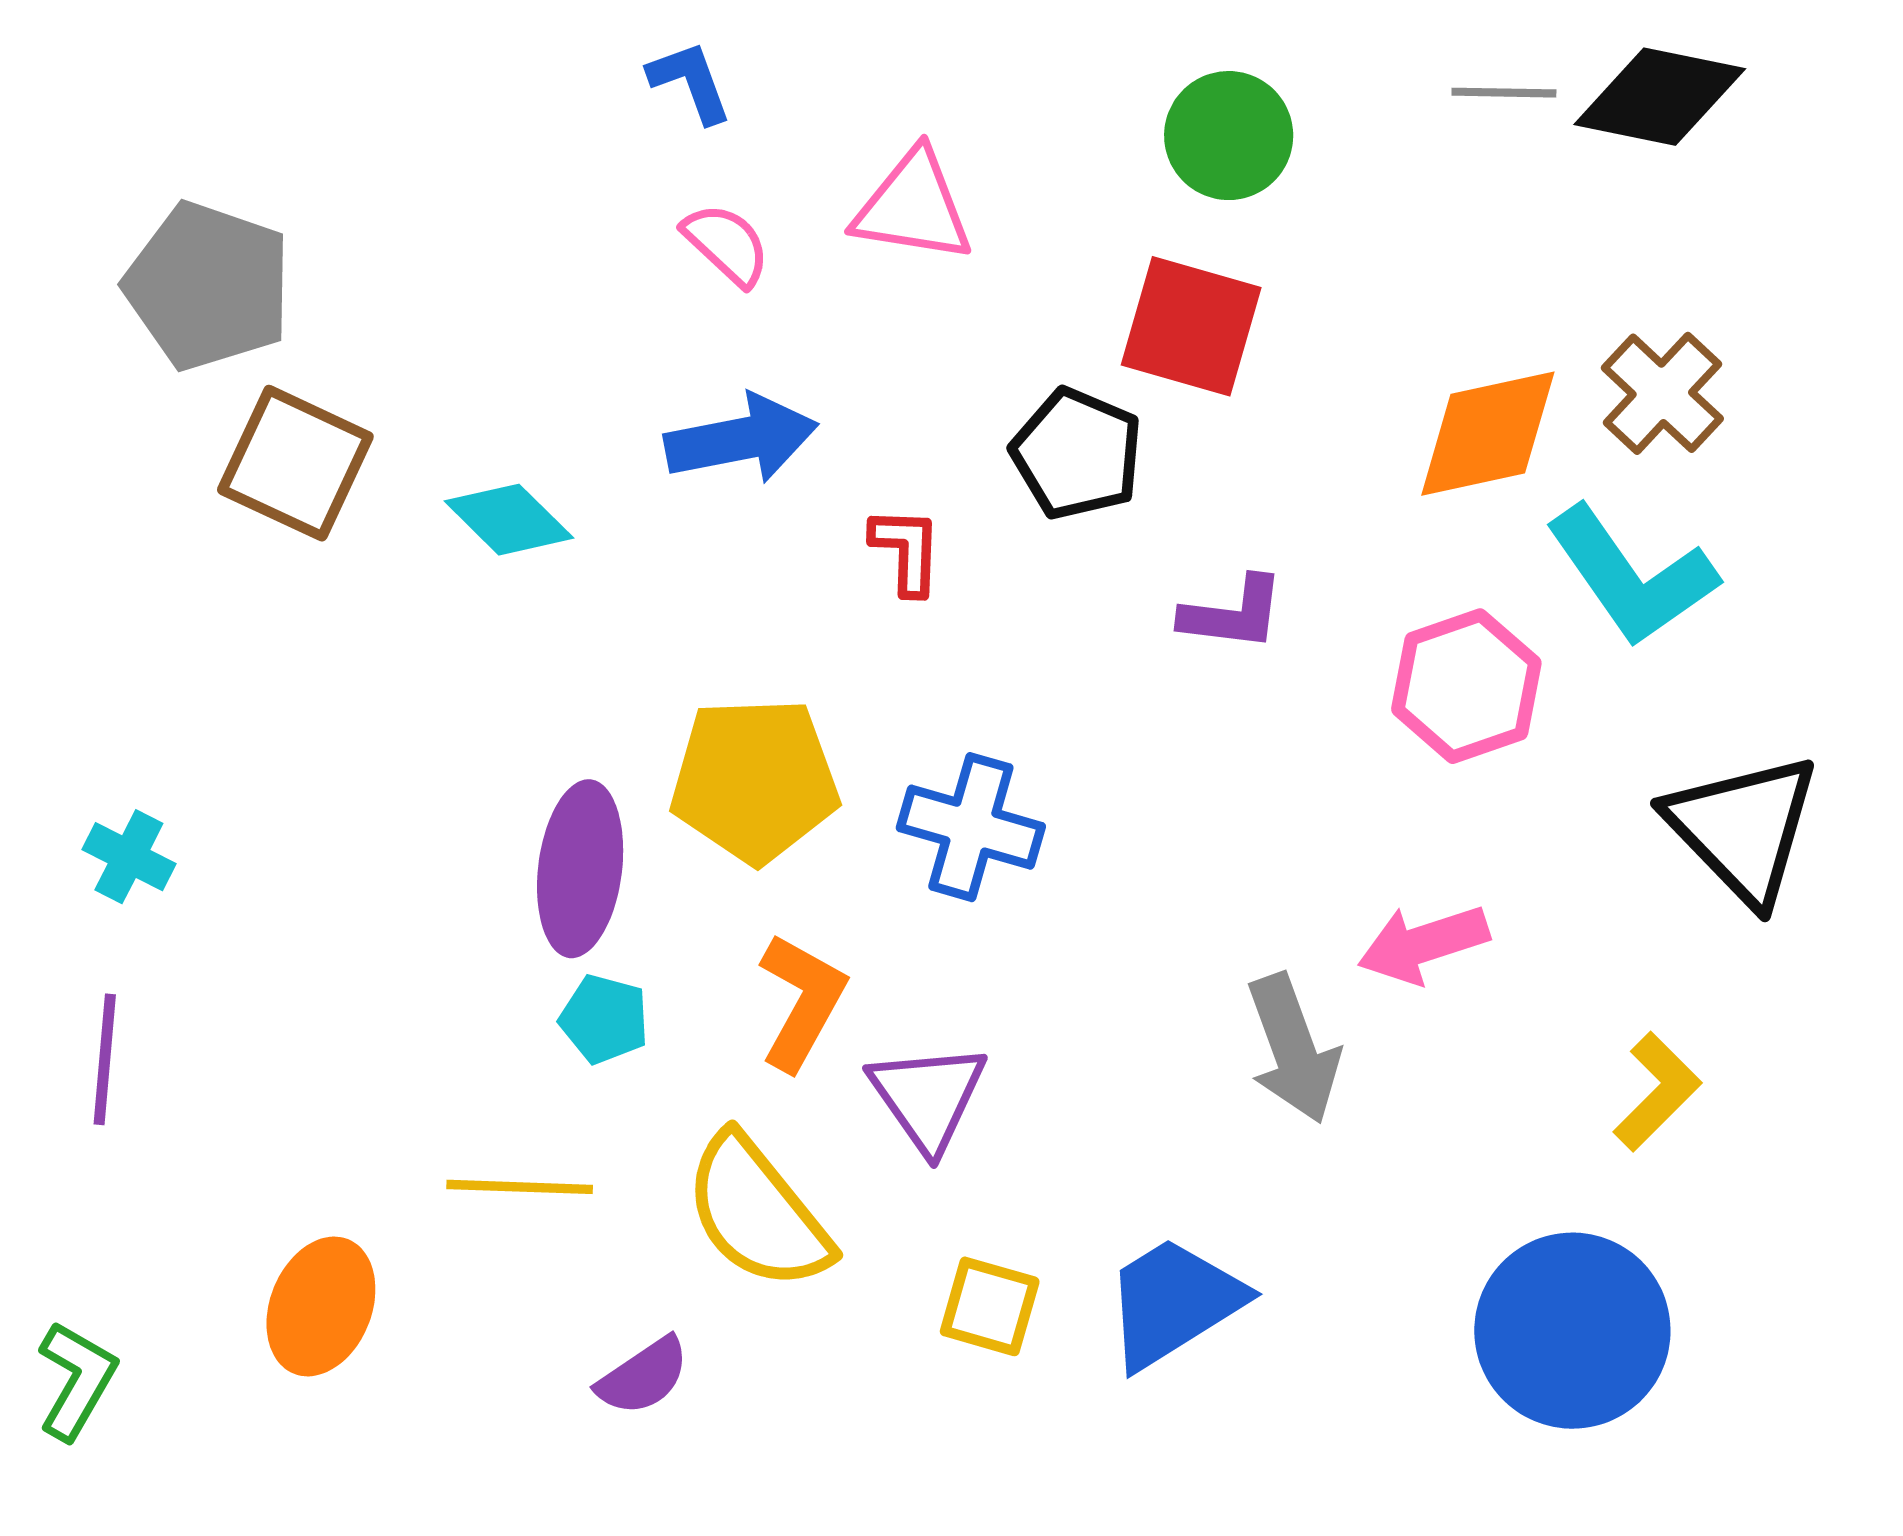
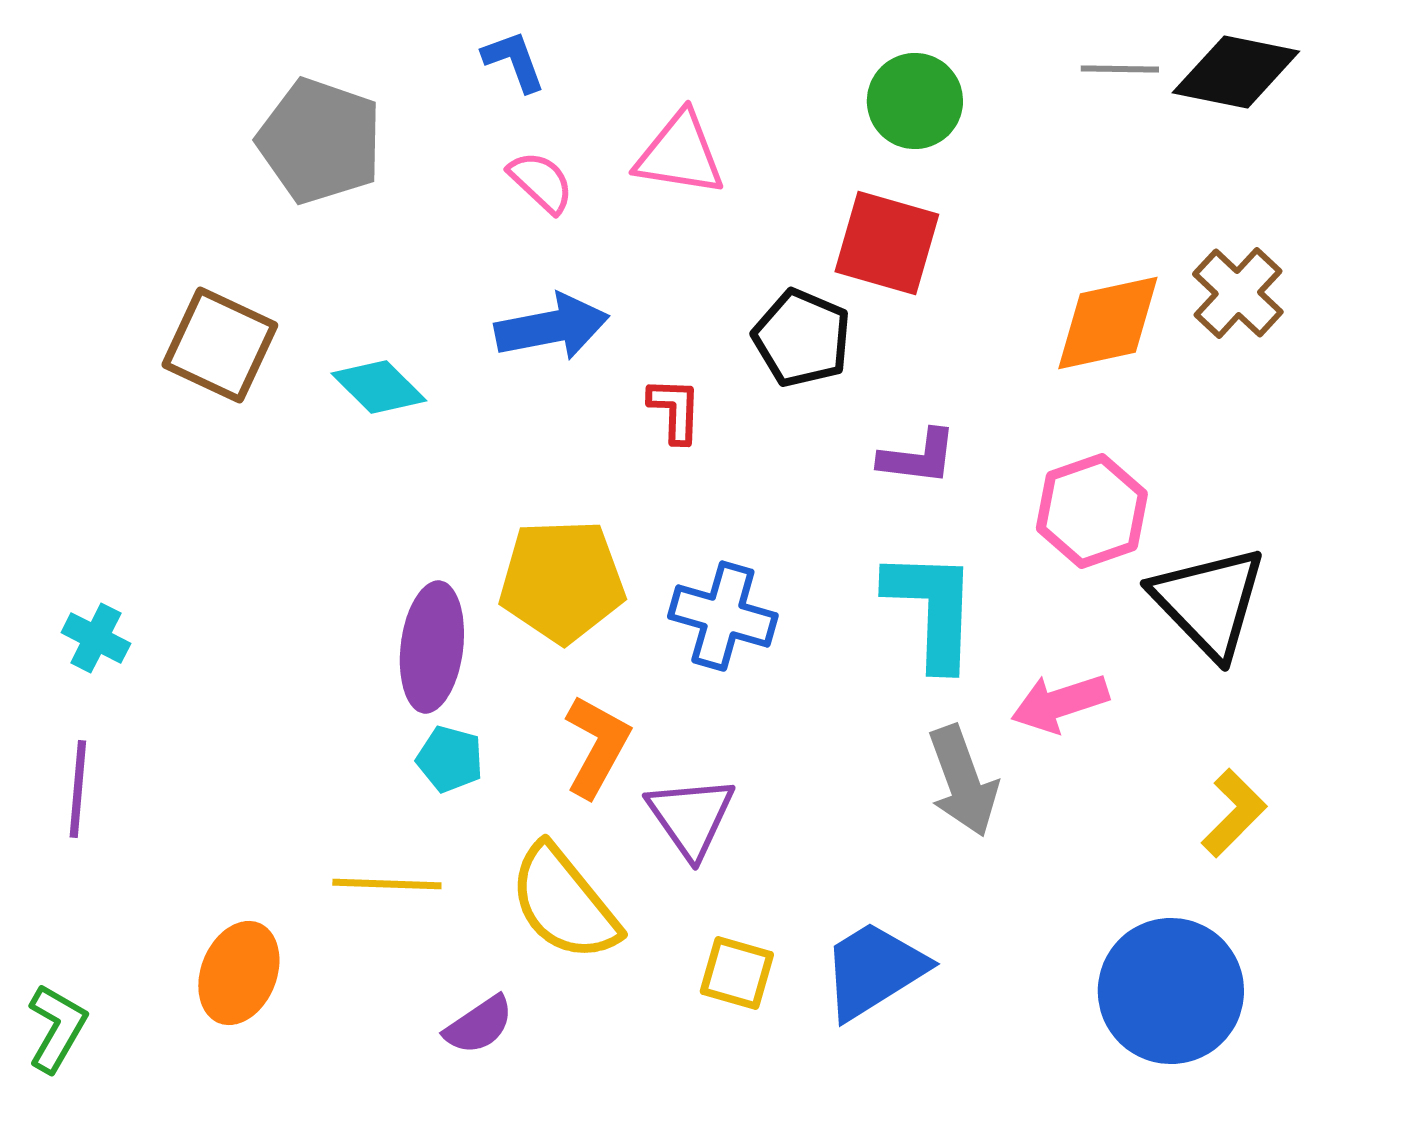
gray pentagon: (208, 286) -> (320, 141), moved
cyan L-shape: (1632, 576) -> (932, 609), moved, turned -143
black triangle: (1743, 828) -> (1209, 602), moved

